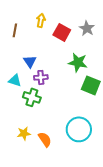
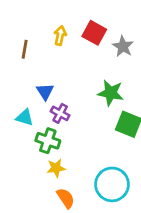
red square: (62, 32) -> (94, 33), moved
purple cross: (41, 77) -> (60, 113), turned 32
yellow star: (24, 133) -> (56, 168), moved

